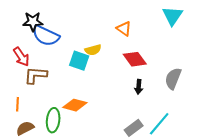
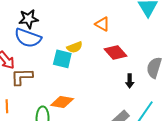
black star: (33, 22) -> (28, 19), moved
black arrow: (139, 87) -> (130, 81), moved

